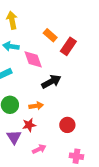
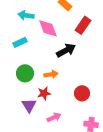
red rectangle: (68, 46) -> (83, 25), moved

